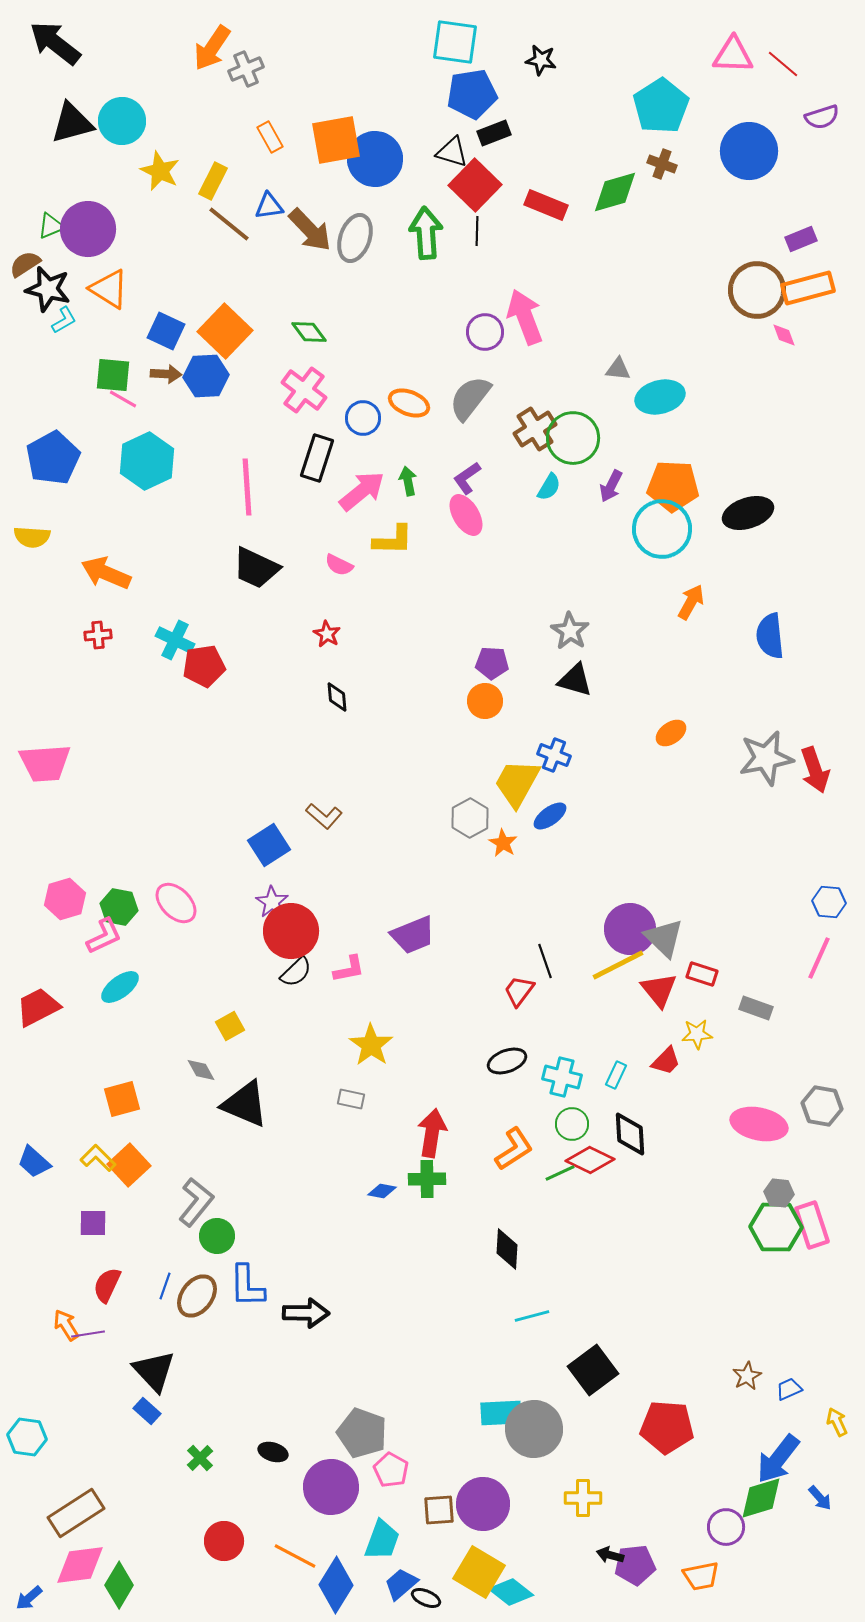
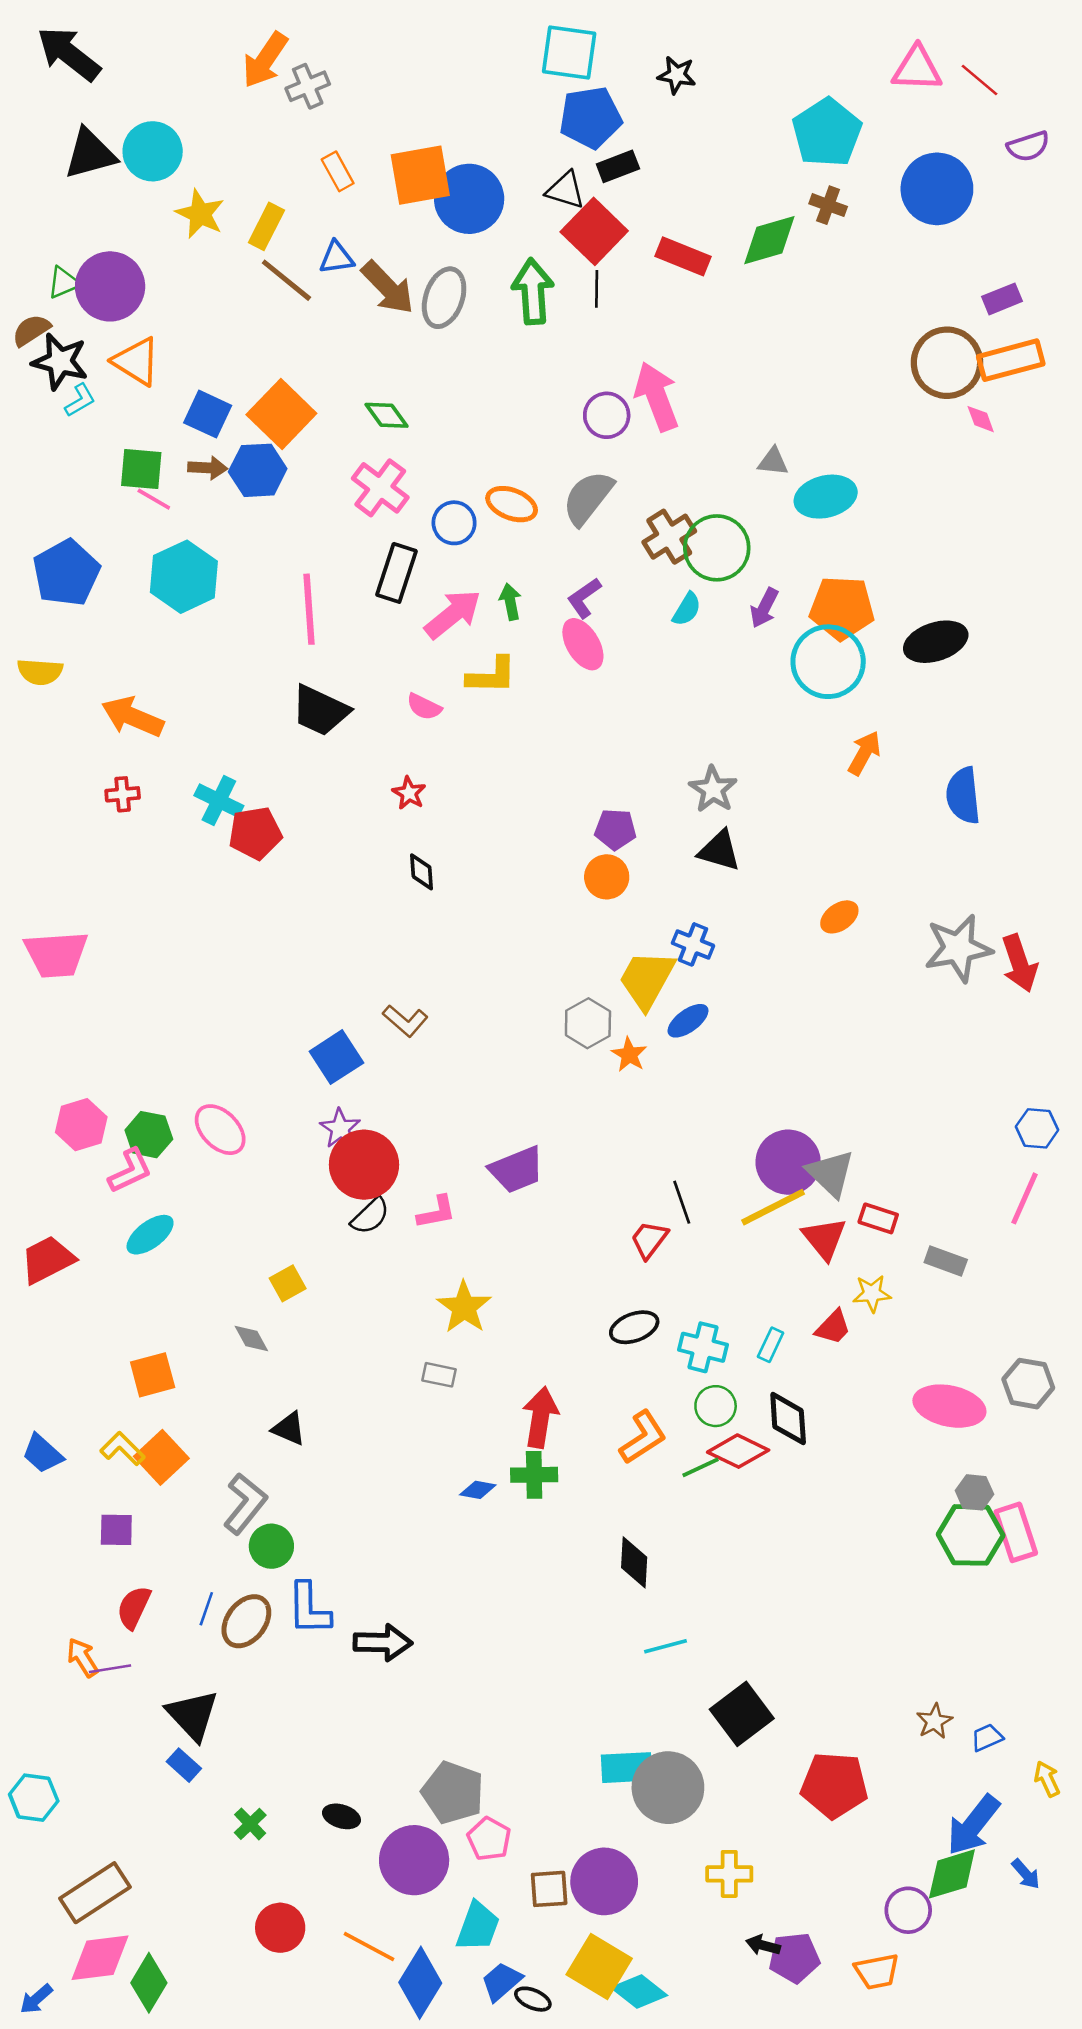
black triangle: (245, 1104) -> (289, 1429), moved, size x0.6

